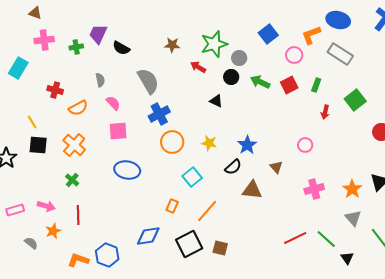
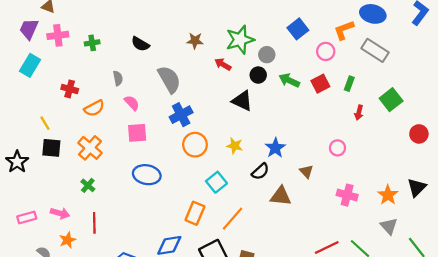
purple trapezoid: (98, 34) -> (29, 29), moved
black triangle: (216, 101) -> (242, 101), size x1.5
pink cross: (314, 189) -> (347, 195), turned 30
orange rectangle: (172, 206) -> (195, 213), size x1.5

